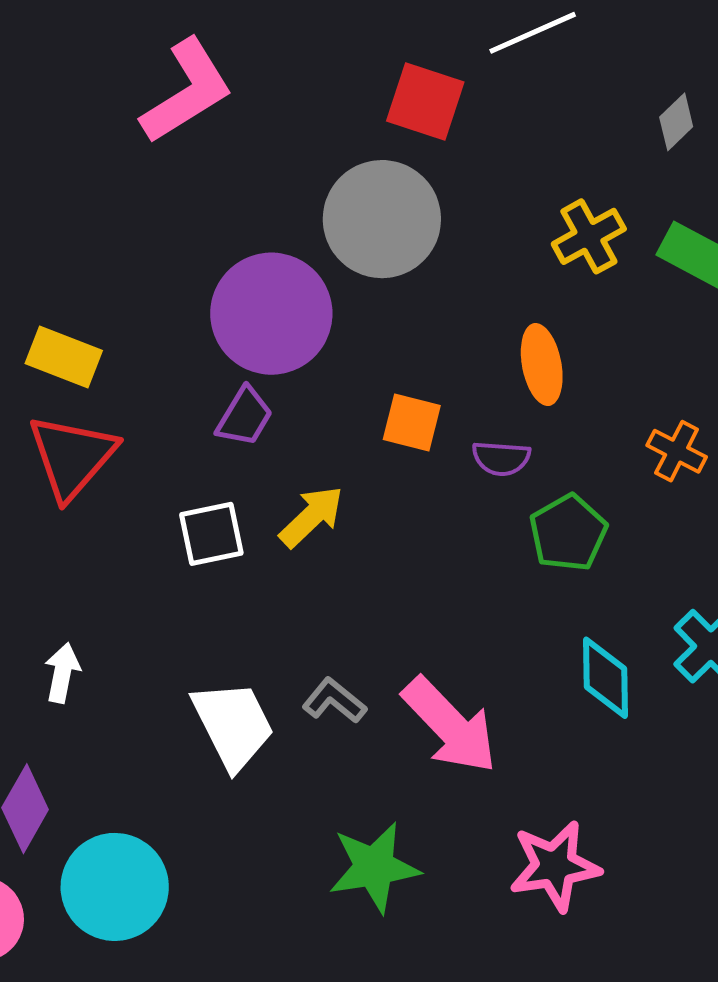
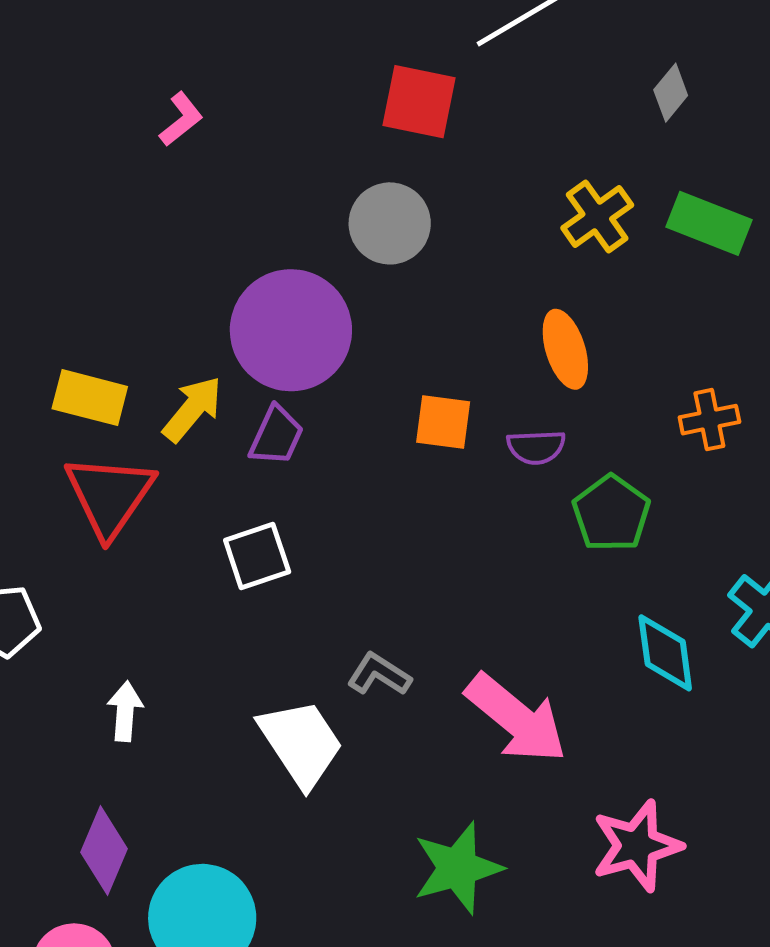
pink L-shape: (187, 91) -> (181, 119), size x0.5
gray circle: (382, 219) -> (390, 223), size x0.7
orange cross: (677, 451) -> (709, 420), turned -32
yellow arrow: (311, 517) -> (192, 409), moved
gray L-shape: (334, 701) -> (379, 674), moved

